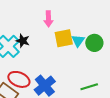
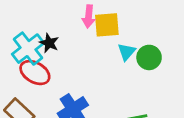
yellow square: (64, 38) -> (107, 25), moved
red ellipse: (19, 79) -> (35, 73), moved

